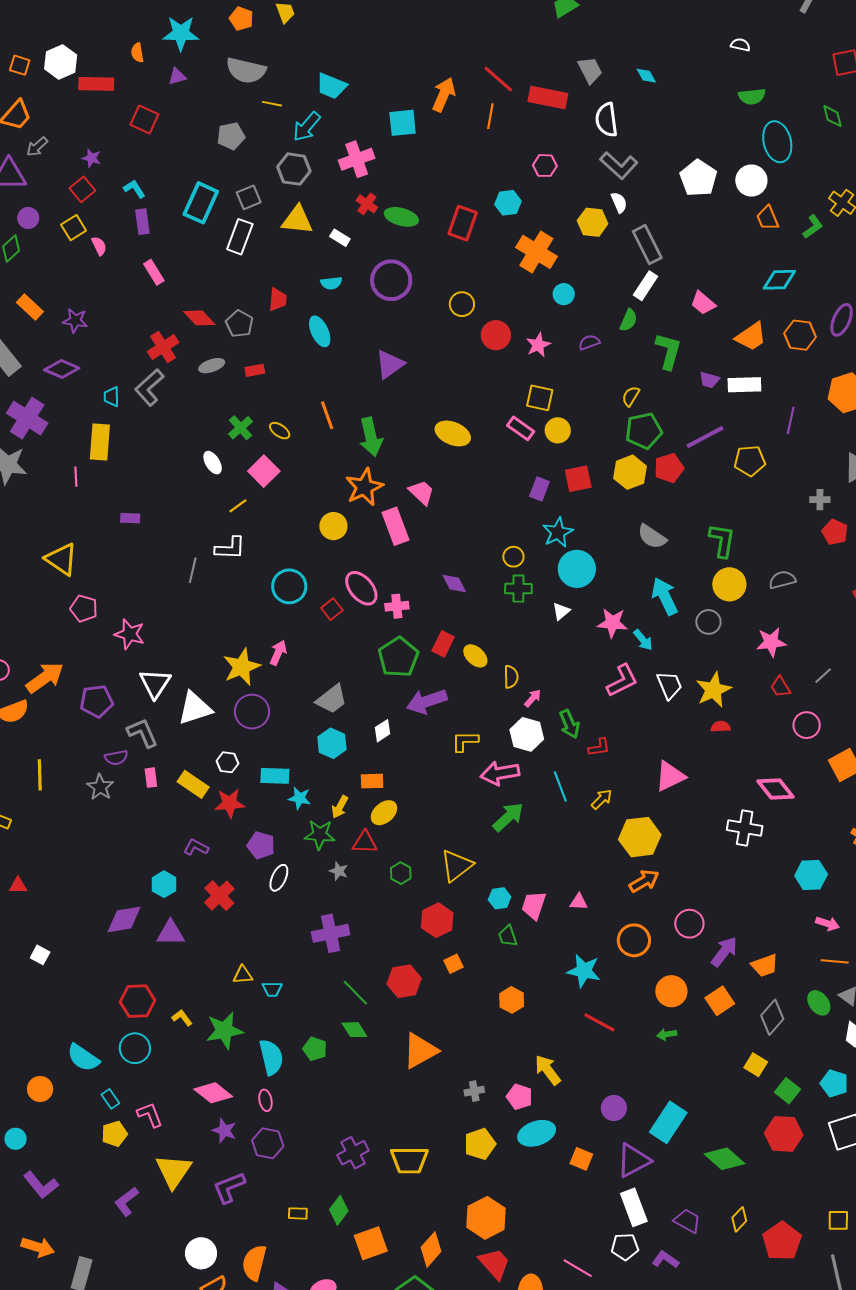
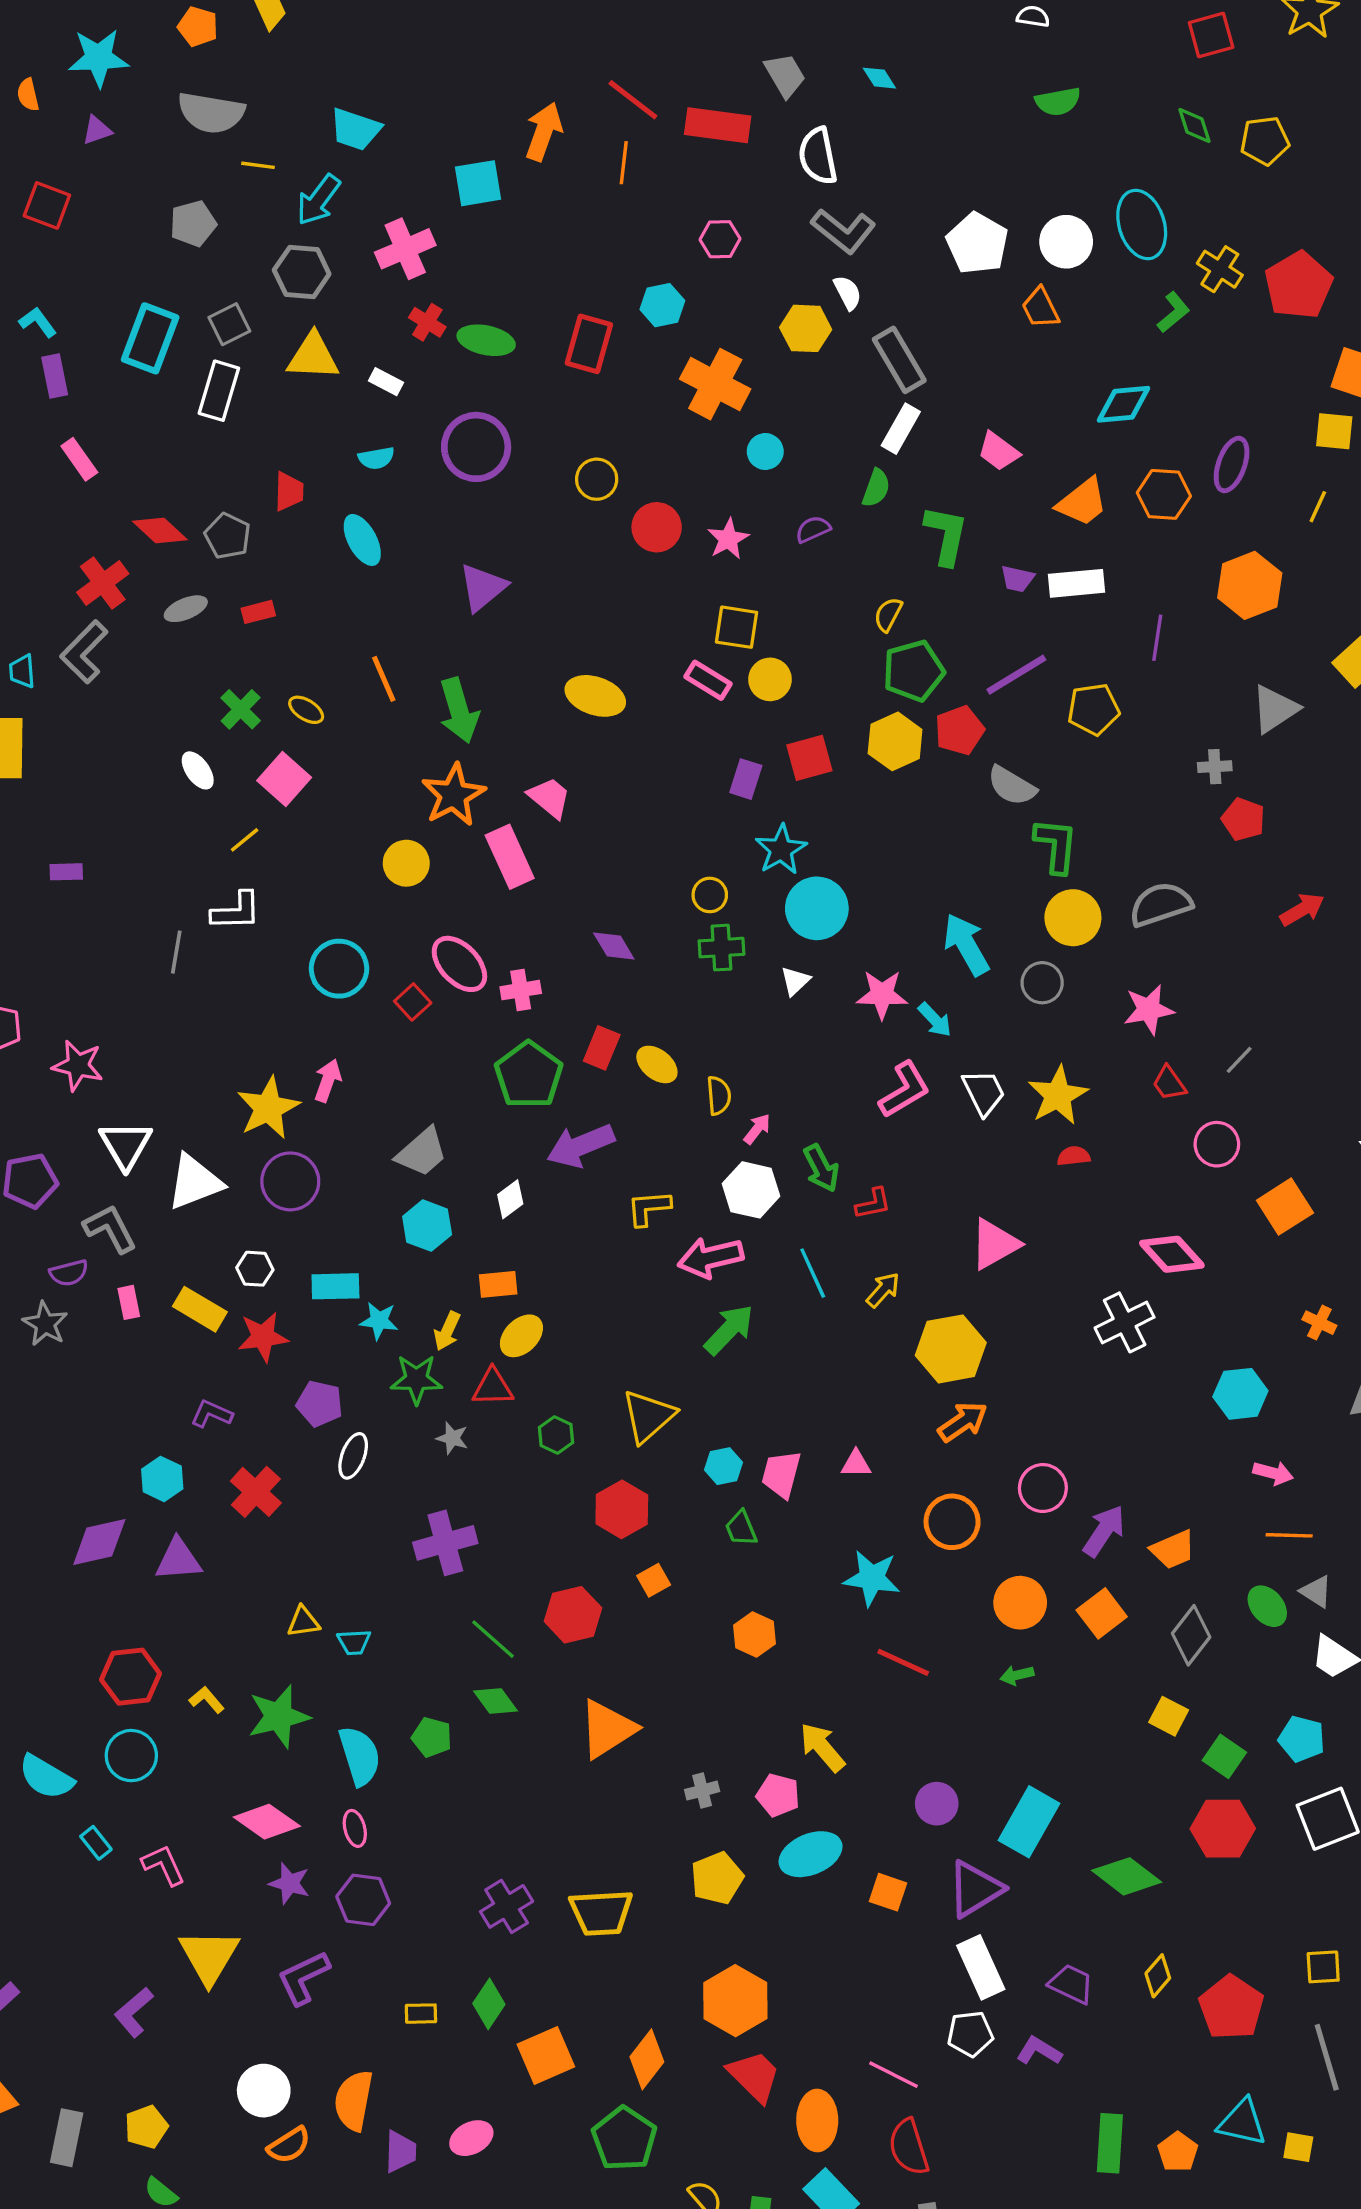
cyan ellipse: (777, 142) -> (1142, 225), moved
orange trapezoid: (768, 218) -> (1040, 308), moved
gray semicircle: (652, 537) -> (1012, 786), moved
gray semicircle: (782, 580) -> (1161, 904), size x1.4
white cross: (745, 828) -> (1125, 1322), turned -32
yellow pentagon: (114, 1134) -> (146, 2127), moved

